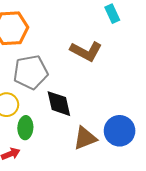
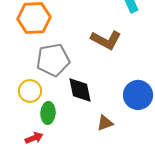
blue circle: (120, 131) -> (138, 95), moved
brown triangle: (85, 138) -> (105, 123), size x0.7

